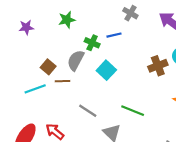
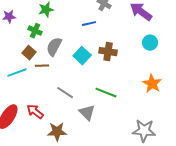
green cross: (92, 43) -> (35, 31), moved
brown cross: (158, 66) -> (108, 52), moved, turned 30

